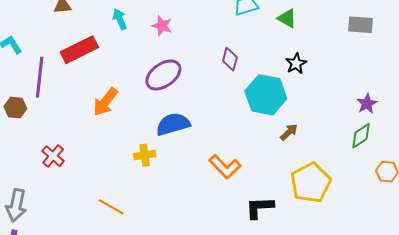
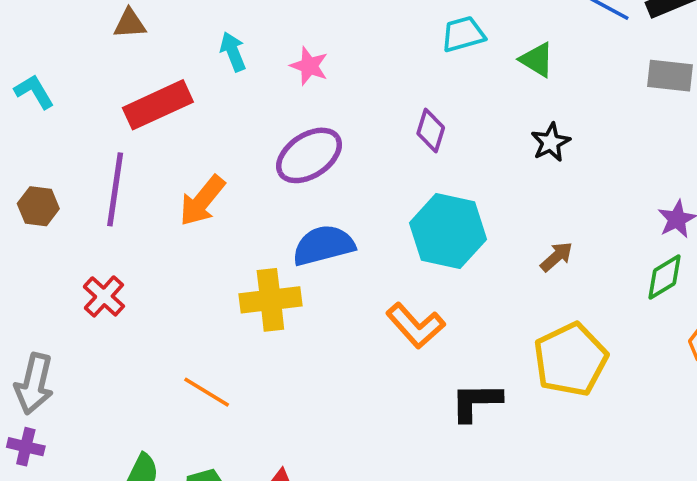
purple line: (40, 77) -> (115, 189), moved
cyan hexagon: (266, 95) -> (448, 231), moved
brown arrow: (289, 132) -> (557, 257), moved
yellow cross: (145, 155) -> (270, 300), size x1.5

